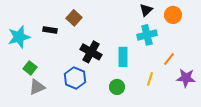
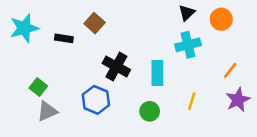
cyan star: (19, 37) -> (24, 28), moved
orange line: (169, 59) -> (230, 70), moved
purple star: (186, 78) -> (238, 100), turned -30

